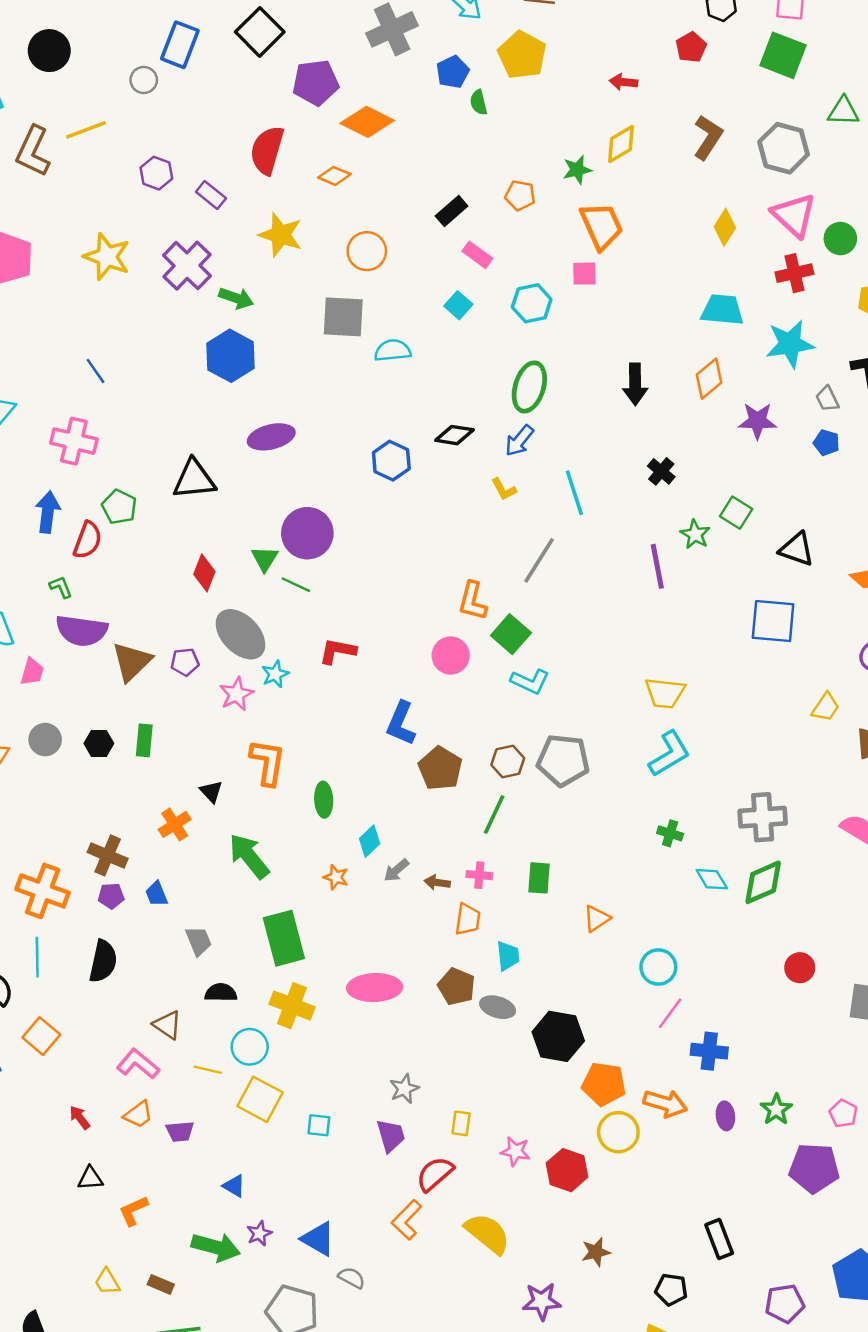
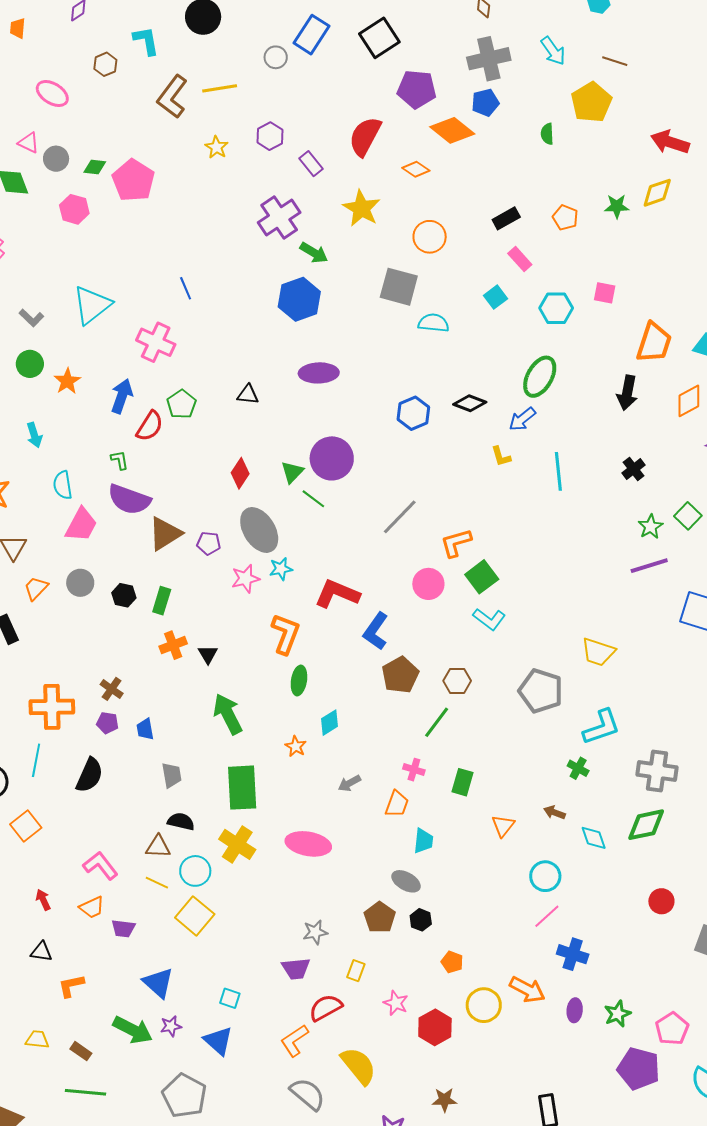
blue pentagon: (453, 72) -> (485, 103), moved
red arrow: (623, 82) -> (670, 142), size x1.6
orange trapezoid: (601, 226) -> (654, 343), moved, turned 30
yellow star: (107, 257) -> (217, 147), moved, size x0.6
black triangle: (194, 479) -> (248, 395), size x0.6
gray line: (539, 560) -> (400, 517), moved
purple line: (657, 566) -> (649, 566), moved, turned 72
orange L-shape: (473, 601) -> (456, 543), turned 48
red L-shape: (338, 651) -> (337, 594), moved, size x1.4
pink trapezoid: (32, 672) -> (81, 525), size x1.5
cyan L-shape: (669, 754) -> (602, 727), moved
gray pentagon: (563, 760) -> (541, 691), moved
orange L-shape: (268, 762) -> (286, 634), moved
orange cross: (175, 824) -> (173, 645), moved
brown cross: (108, 855) -> (112, 689), size x0.7
gray arrow: (396, 870) -> (349, 783), moved
cyan diamond: (712, 879) -> (594, 838), moved
brown arrow: (437, 882) -> (555, 812), moved
orange cross: (43, 891) -> (52, 707), turned -33
orange triangle: (597, 919) -> (503, 826), turned -30
brown pentagon: (457, 987) -> (380, 917), moved
brown triangle: (167, 1025) -> (158, 847), moved, turned -44
black hexagon: (558, 1036) -> (421, 920), moved, size x0.5
orange pentagon: (604, 1084) -> (452, 962), moved, size x0.6
pink pentagon: (843, 1113) -> (672, 1029), size x1.4
cyan square: (319, 1125) -> (230, 998), moved
purple trapezoid: (391, 1136) -> (296, 969), turned 88
blue triangle: (234, 1186) -> (158, 983), size x1.6
gray semicircle: (352, 1278) -> (308, 1094), moved, size x1.6
yellow trapezoid: (107, 1282) -> (37, 1040), turned 115

